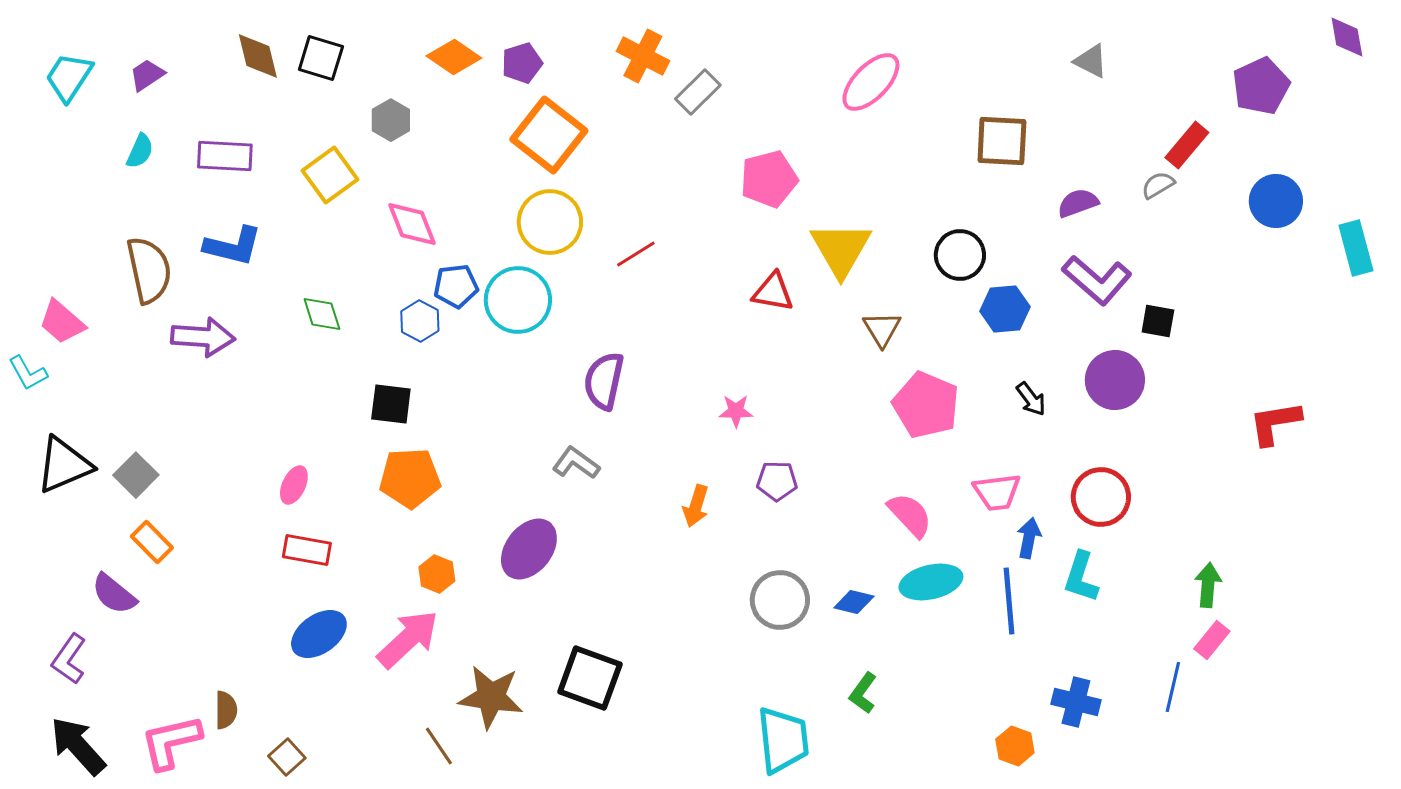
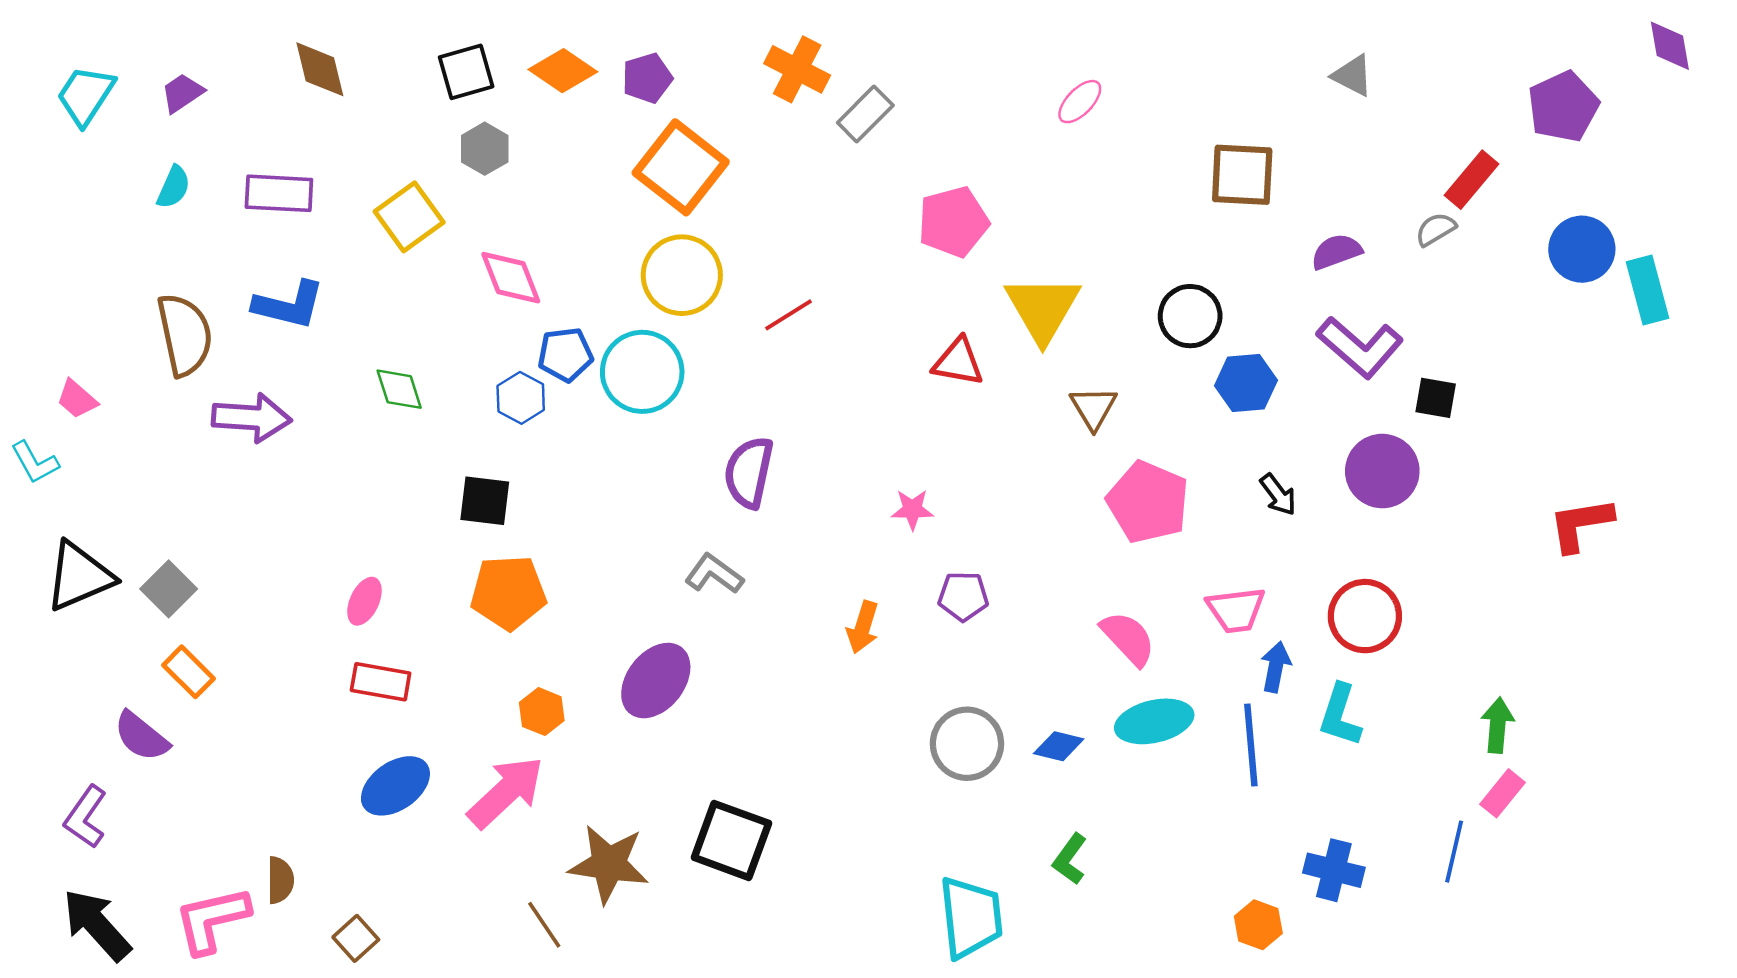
black square: (321, 58) -> (466, 72), moved, turned -33
pink ellipse: (871, 82) -> (1080, 102), size x0.6
cyan rectangle: (1356, 248) -> (1648, 290), moved
pink trapezoid: (62, 322) -> (77, 399), size x0.7

